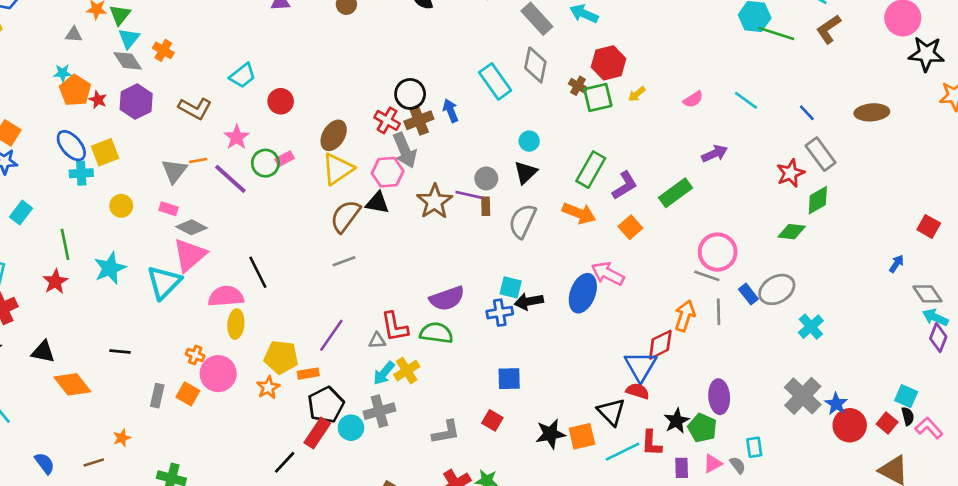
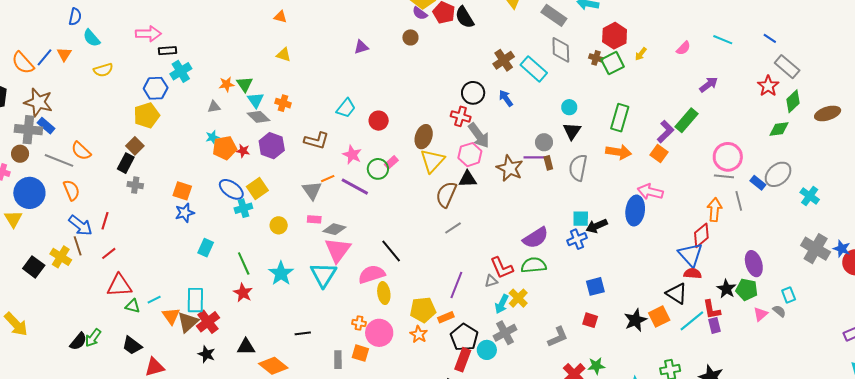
orange pentagon: (75, 90) -> (225, 148), turned -30
brown ellipse: (872, 112) -> (828, 113), moved
brown cross: (419, 120) -> (504, 60), moved
purple L-shape: (625, 185) -> (666, 132), moved
purple rectangle: (682, 468) -> (714, 325), moved

